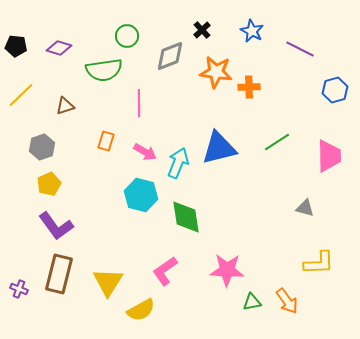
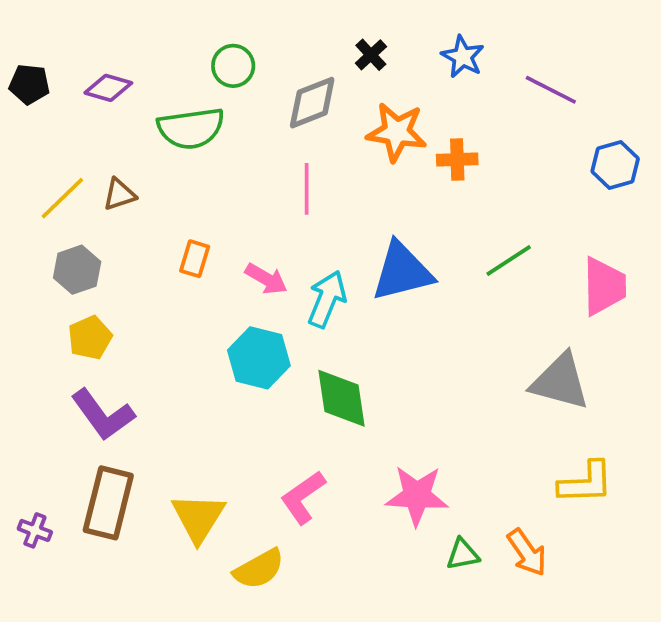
yellow line: (21, 95) -> (62, 198), moved
pink line: (139, 103) -> (307, 189), moved
gray triangle: (305, 208) -> (560, 382), size x1.8

